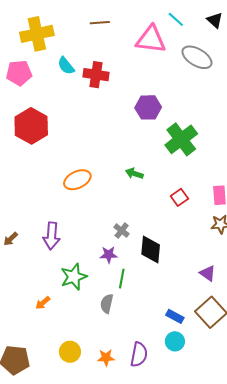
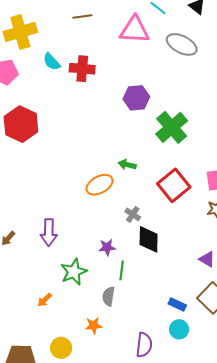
orange ellipse: (77, 180) -> (100, 185), moved
red square: (179, 197) -> (174, 185), size x1.8
gray cross: (122, 231) -> (133, 214), moved
yellow circle: (70, 352) -> (61, 348), moved
orange star: (106, 358) -> (94, 325), moved

